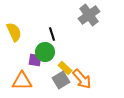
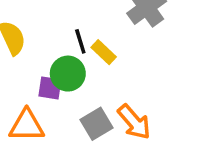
yellow rectangle: (65, 68) -> (104, 52), moved

